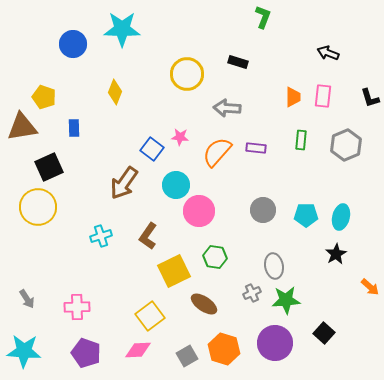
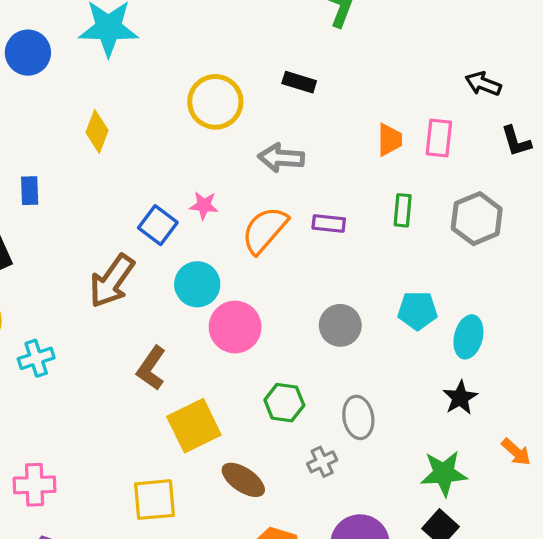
black arrow: (328, 53) -> (483, 84), moved
cyan pentagon: (306, 215) -> (417, 311), moved
cyan cross: (101, 236) -> (36, 358), moved
green hexagon: (215, 257) -> (284, 403), moved
green star: (286, 300) -> (444, 473), moved
yellow square: (150, 316) -> (155, 500), turned 32

